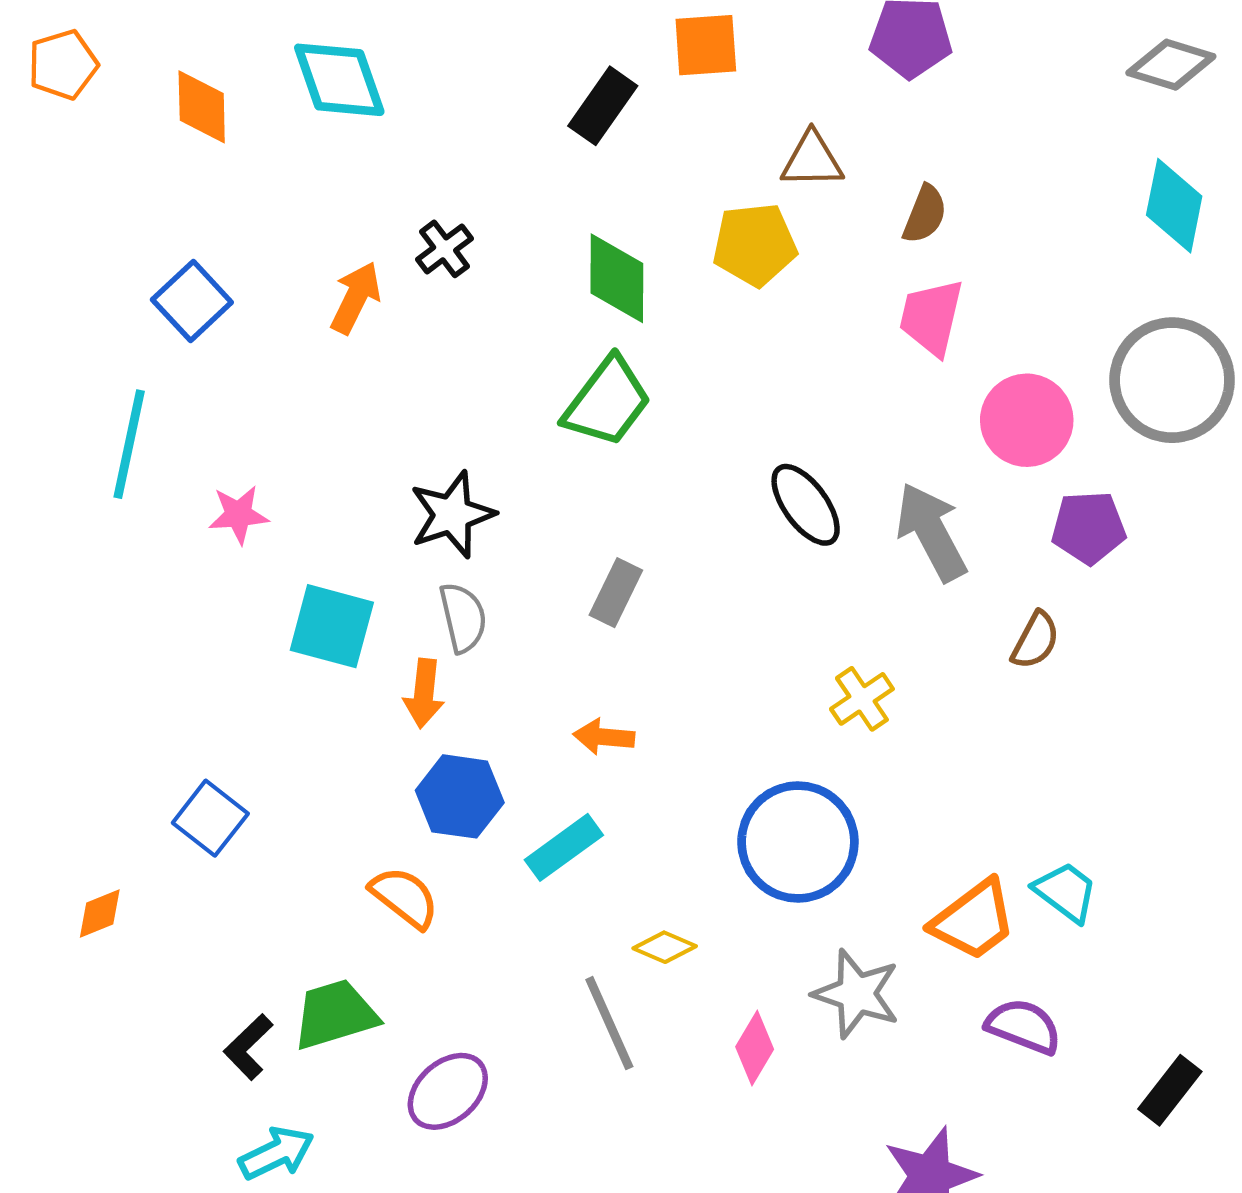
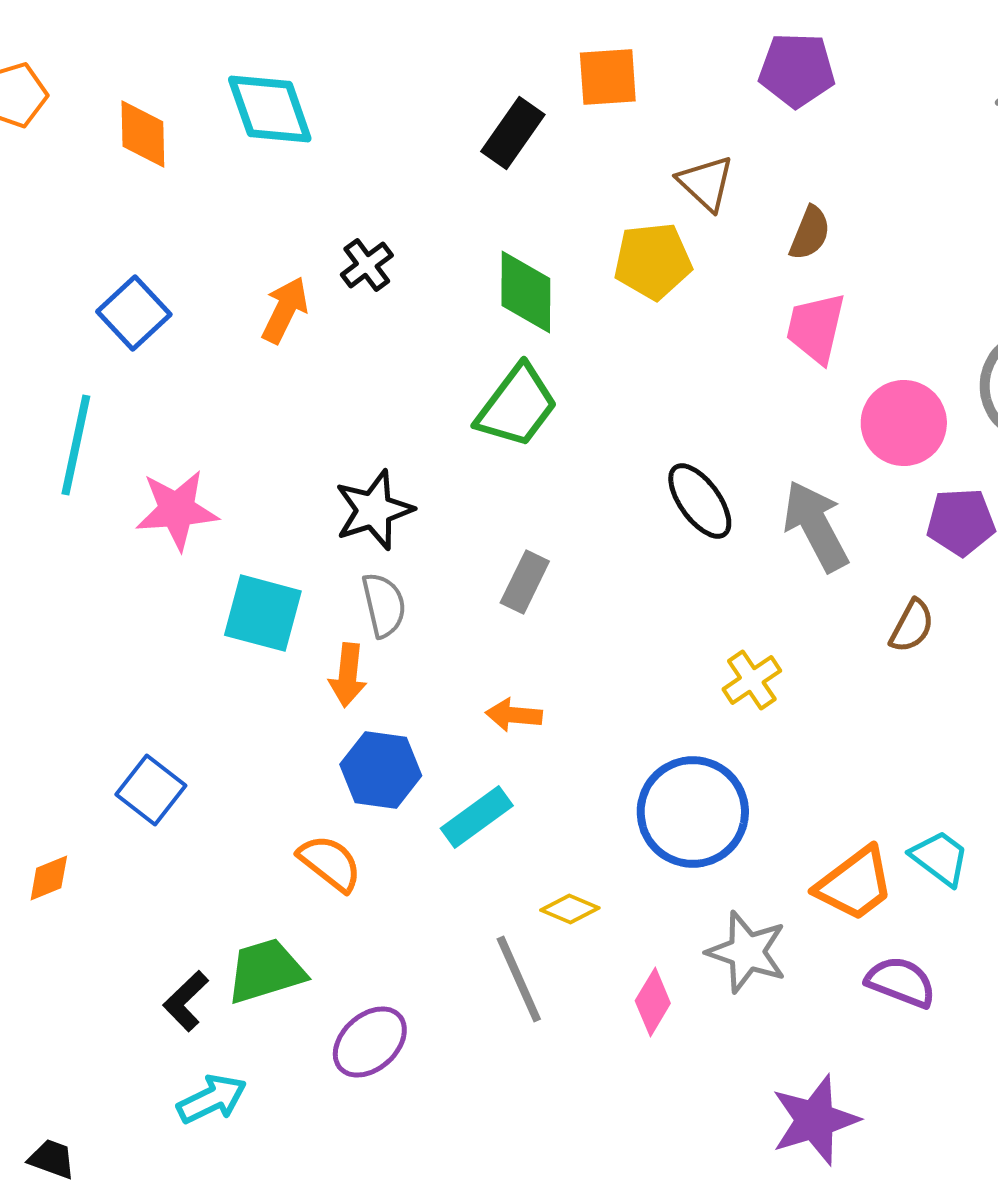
brown triangle: (812, 160) -> (706, 183), turned 44
pink star: (239, 515) -> (177, 510), size x1.5

